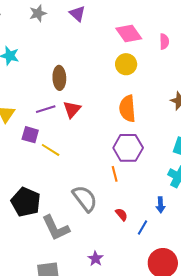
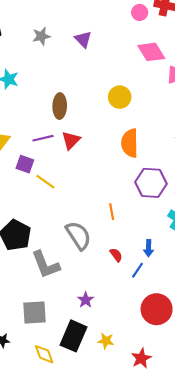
pink diamond: (129, 34) -> (151, 52), moved
yellow circle: (126, 64) -> (120, 97), moved
purple hexagon: (128, 148) -> (151, 183), moved
blue arrow: (160, 205) -> (149, 248), moved

